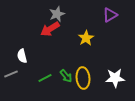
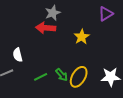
red arrow: (50, 29) -> (46, 28), turned 36
yellow ellipse: (83, 78) -> (79, 77), turned 35

